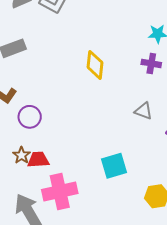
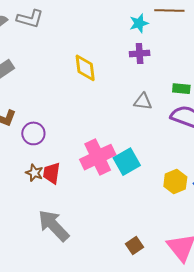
red trapezoid: (38, 160) -> (52, 173), turned -65
pink cross: (60, 192) -> (98, 157), moved

